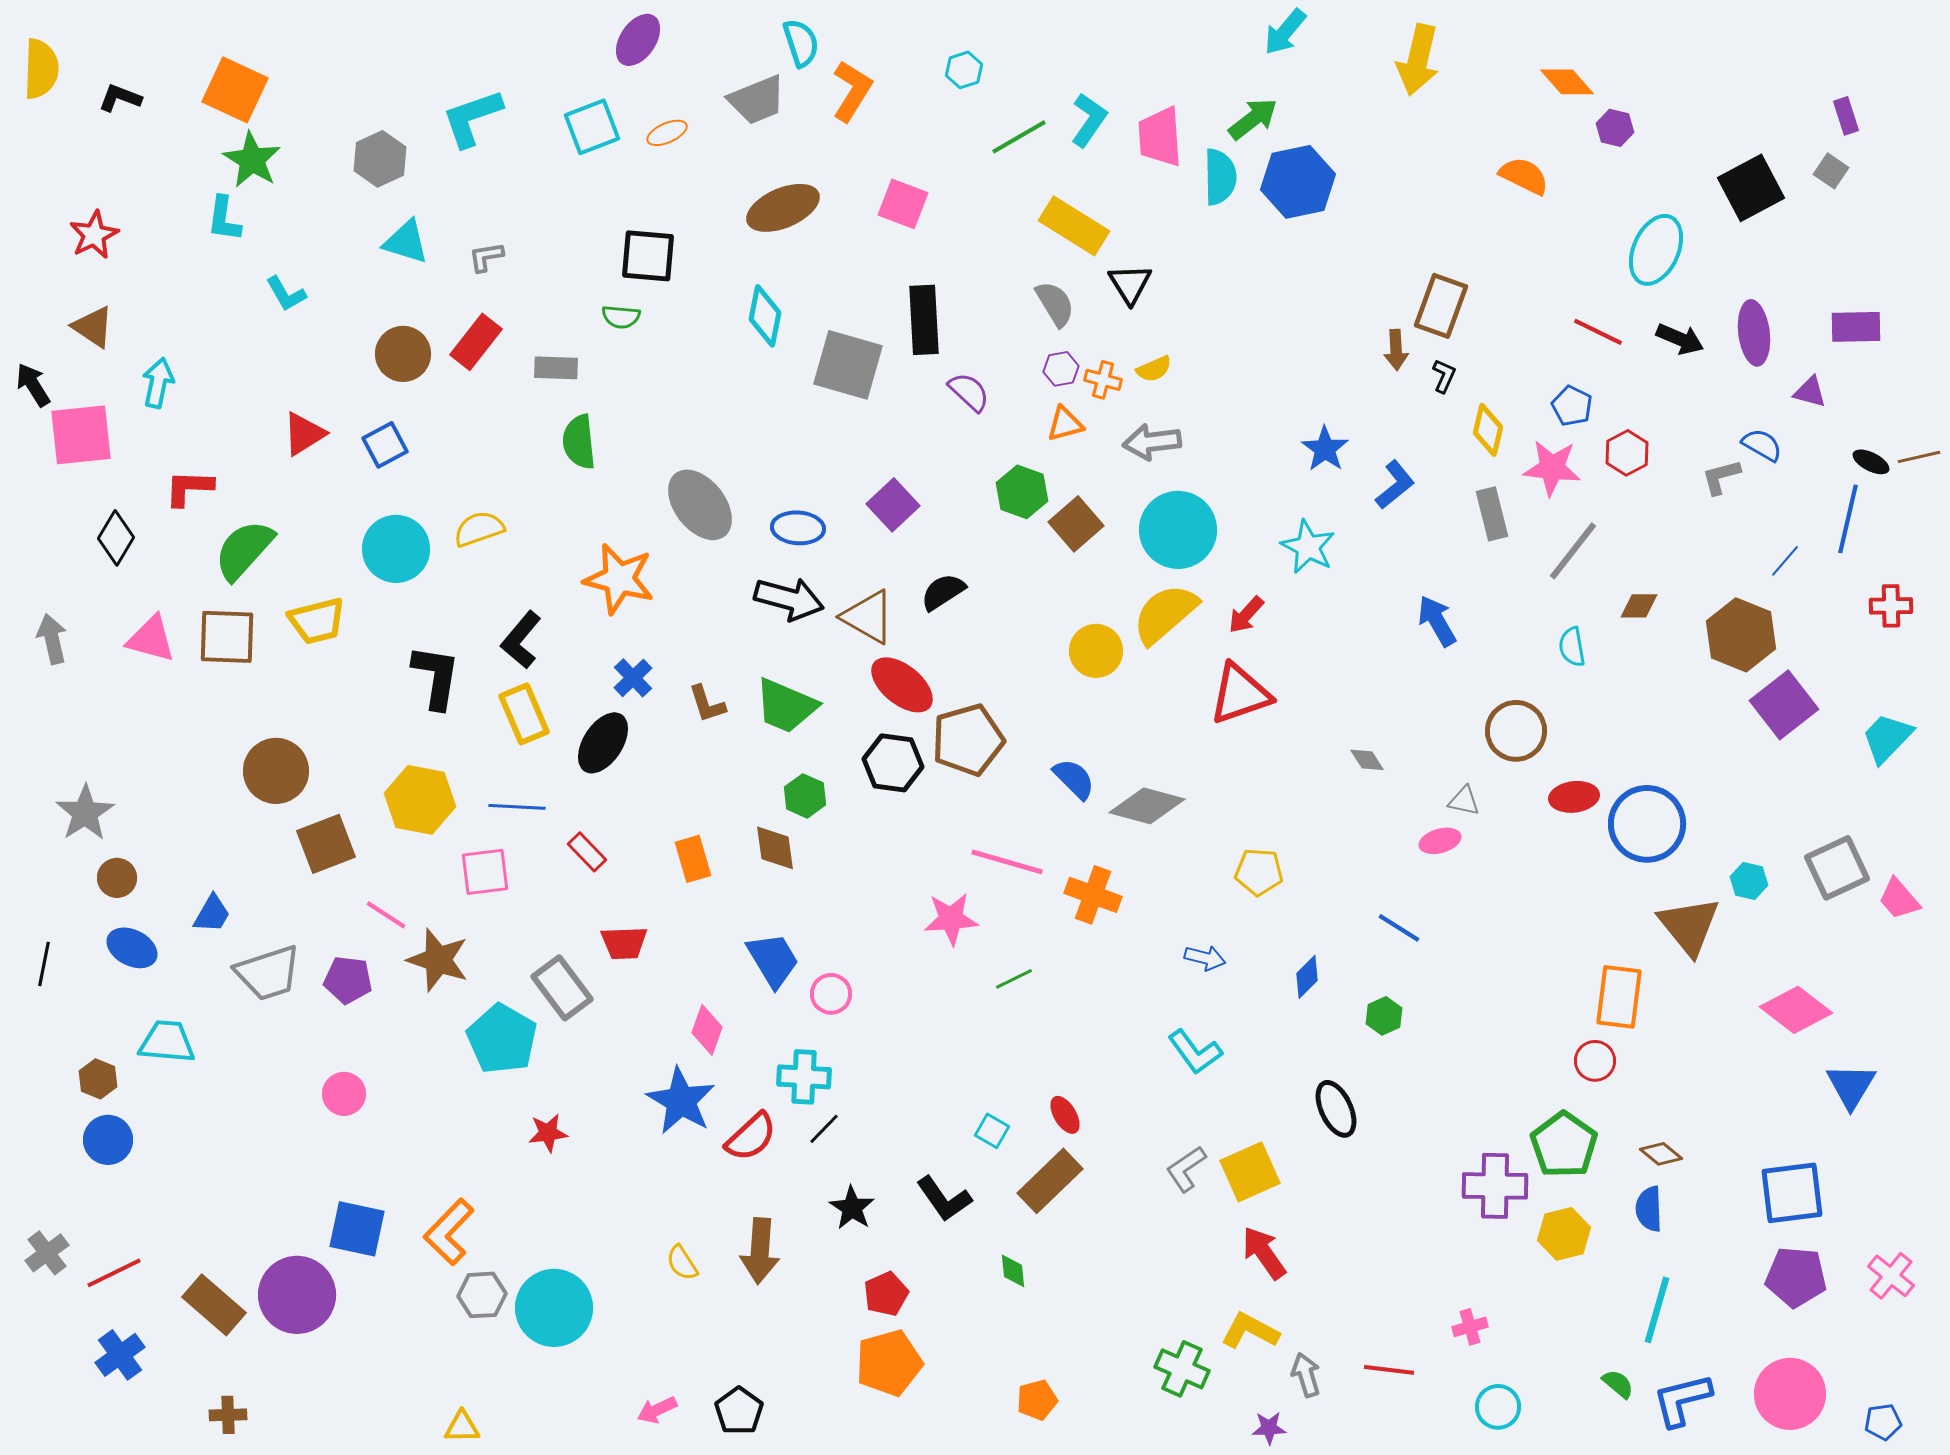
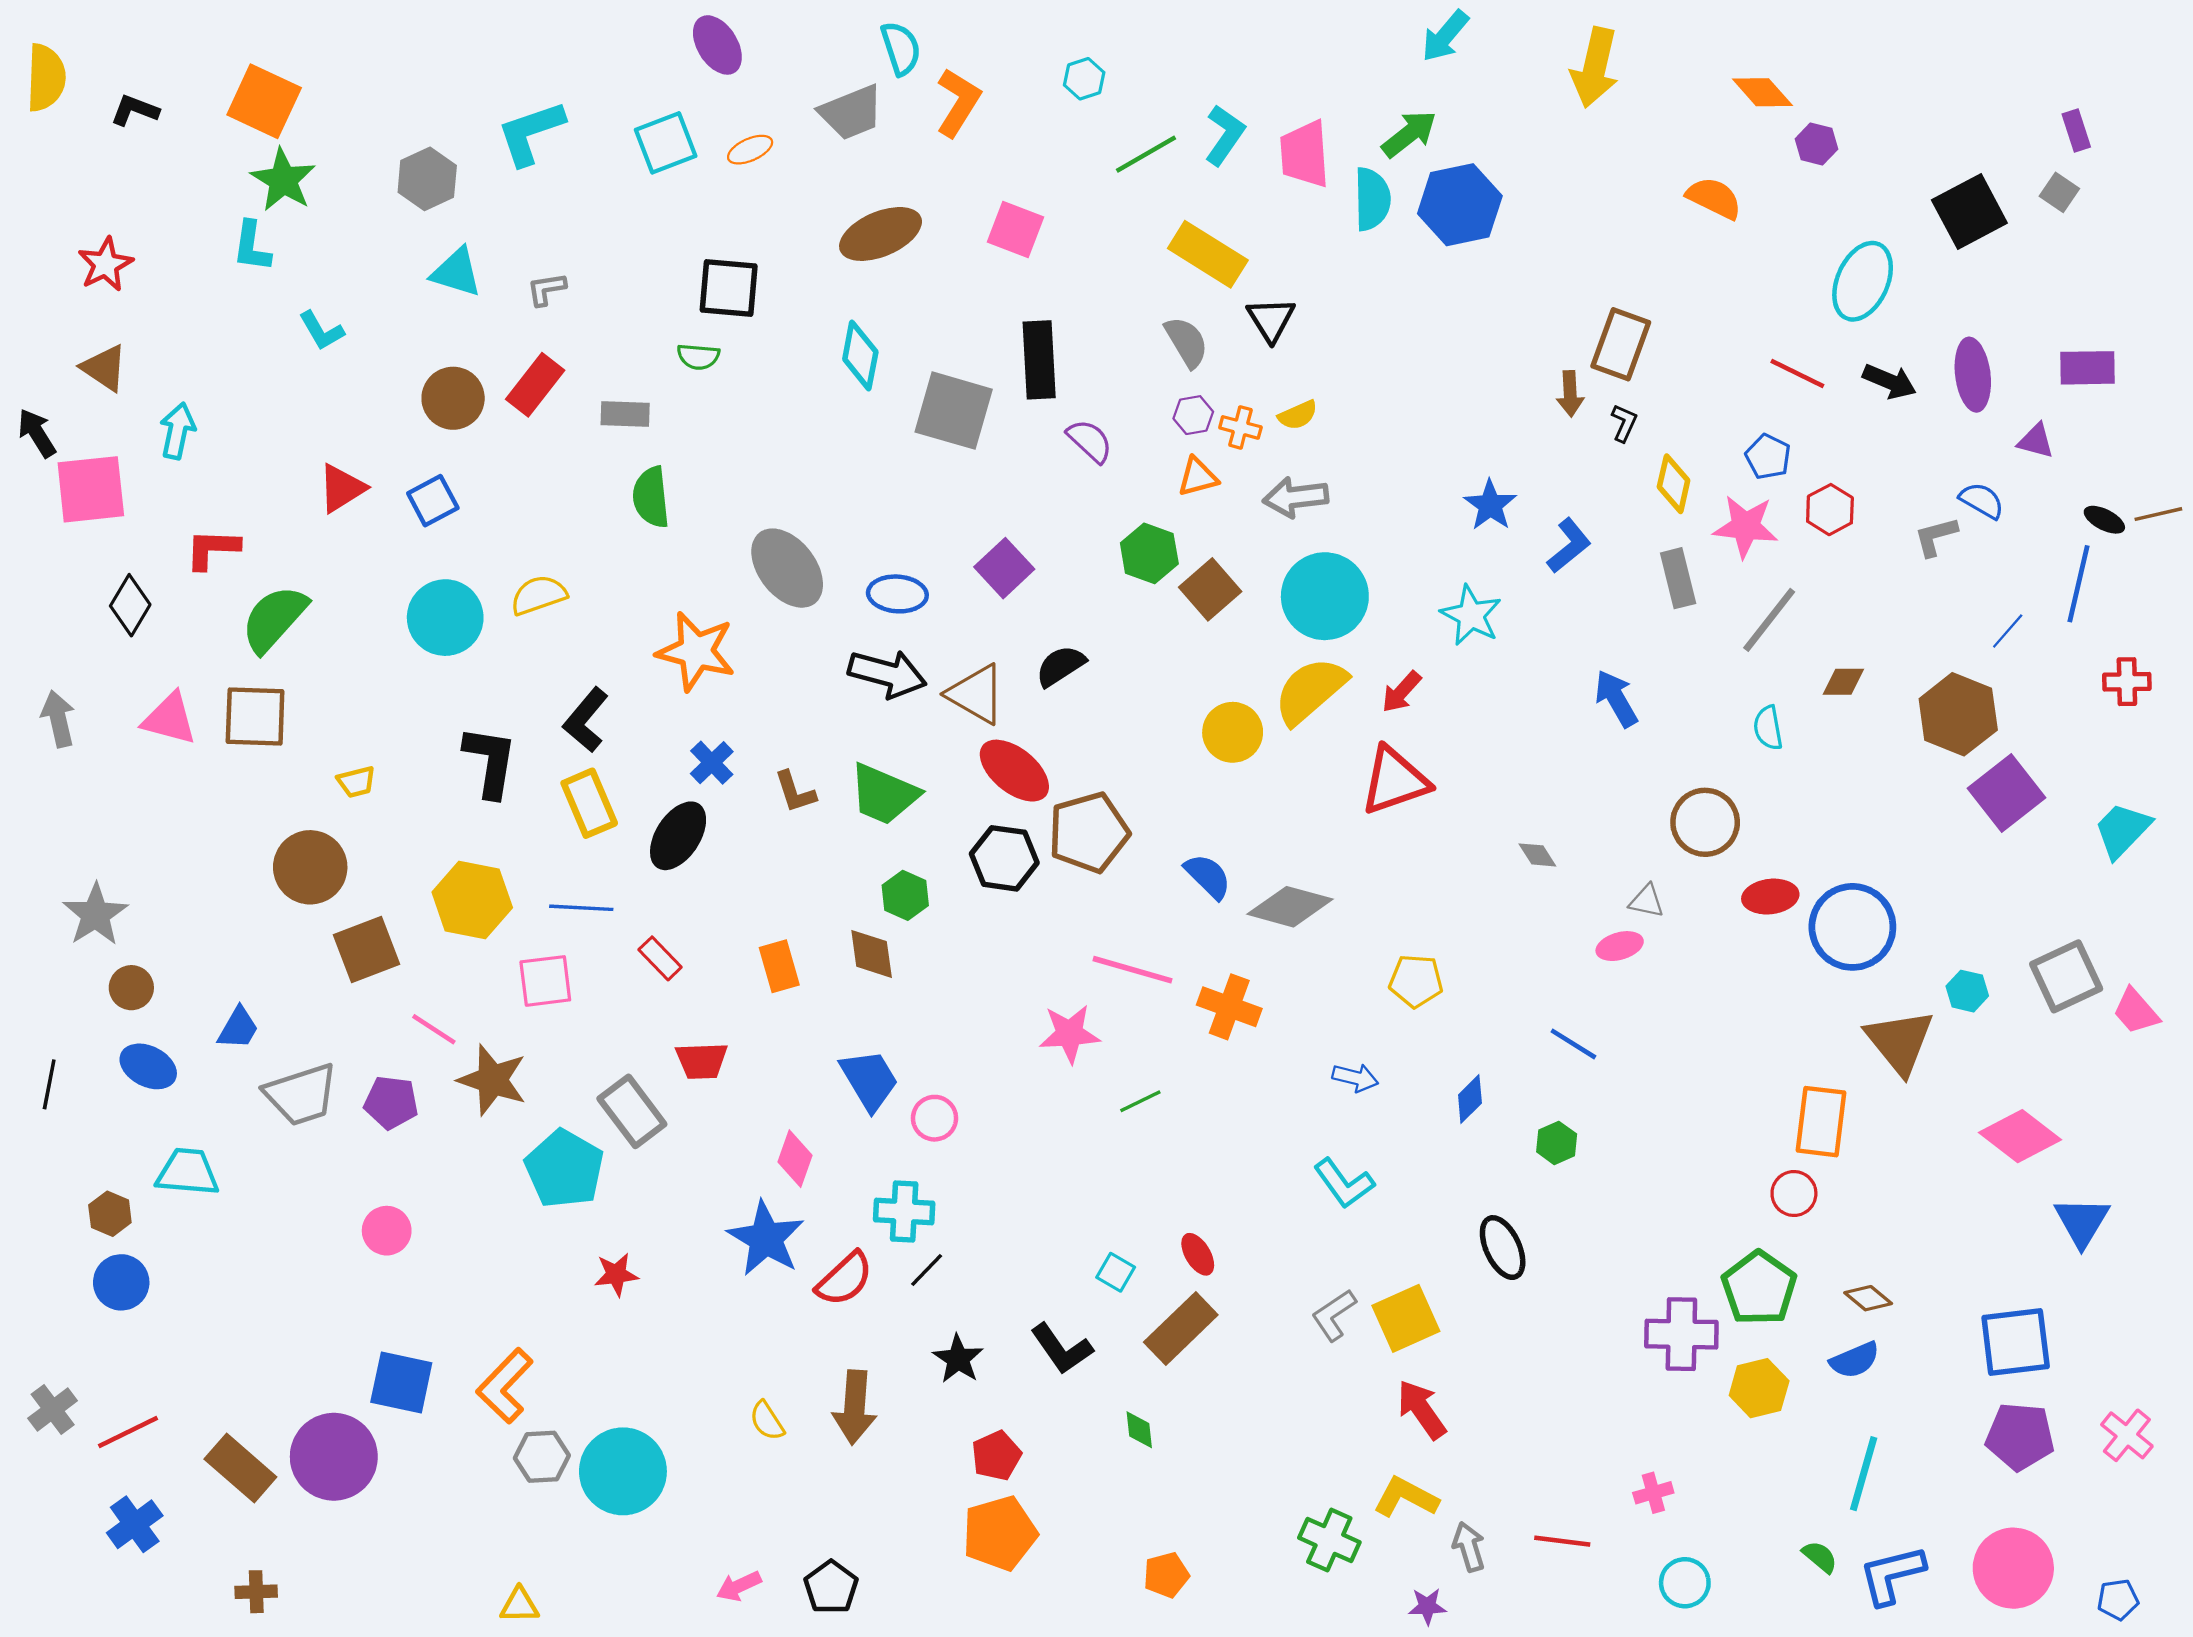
purple ellipse: (638, 40) -> (717, 45), turned -66
yellow trapezoid: (317, 621) -> (356, 782), moved, size x0.6
blue semicircle: (1649, 1209) -> (1855, 1360), turned -111

